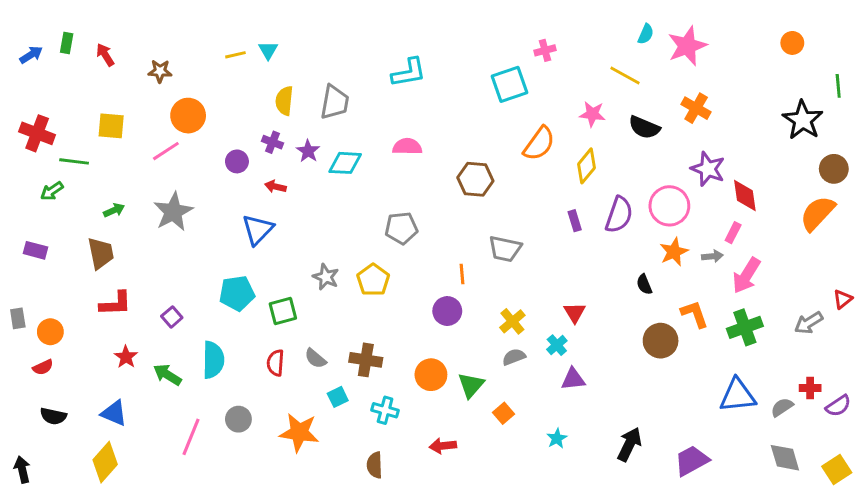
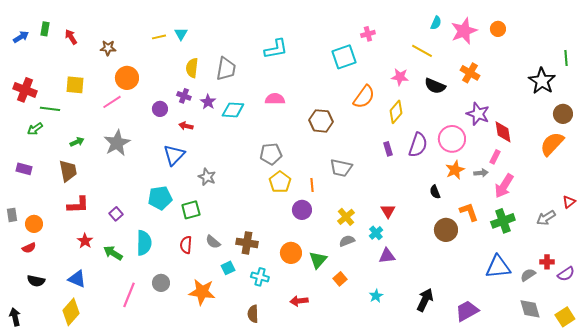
orange circle: (792, 43) -> (498, 29), moved
gray star: (326, 277) -> (207, 177), moved
yellow pentagon: (373, 280) -> (280, 182), moved

